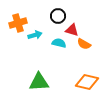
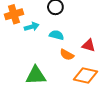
red triangle: (72, 30) -> (89, 45), moved
orange semicircle: (84, 44) -> (67, 55), moved

